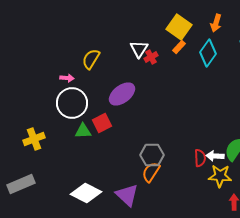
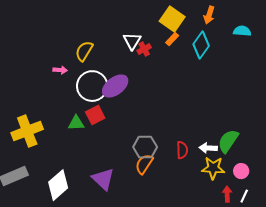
white circle: (72, 103) -> (92, 86), moved
yellow cross: (34, 139) -> (27, 131), size x1.4
red semicircle: (200, 158) -> (182, 150), moved
white diamond: (86, 193) -> (58, 185), moved, turned -68
purple triangle: (127, 195) -> (103, 179), moved

